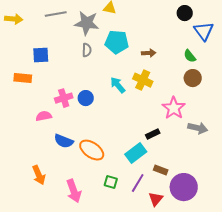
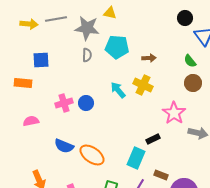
yellow arrow: (14, 19) -> (29, 24), moved
pink semicircle: (44, 116) -> (31, 121), moved
cyan rectangle: (136, 153) -> (136, 158), turned -30

